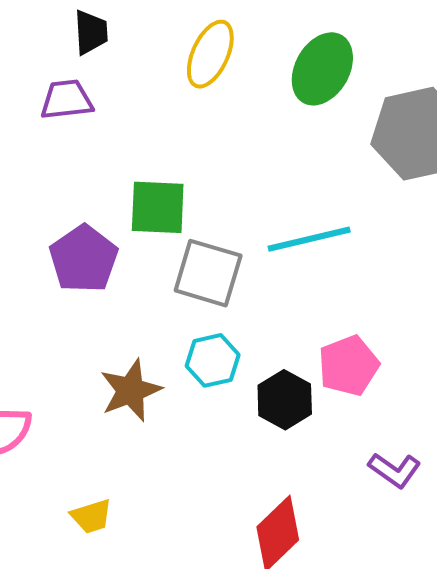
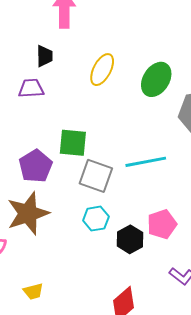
brown star: (131, 390) -> (28, 213), moved, size x1.4

